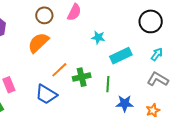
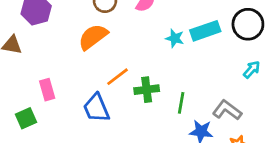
cyan rectangle: (121, 56) -> (205, 31), moved
gray L-shape: (158, 79) -> (227, 110), moved
blue trapezoid: (46, 94) -> (96, 108), turned 30

